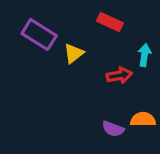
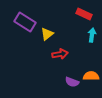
red rectangle: (110, 22) -> (84, 14), moved
red arrow: (119, 75) -> (60, 54), moved

